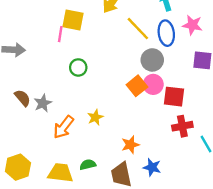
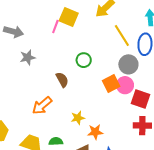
green circle: (78, 67) -> (84, 60), moved
brown semicircle: (23, 98) -> (62, 80), moved
gray star: (43, 103) -> (28, 57), moved
yellow star: (95, 117) -> (78, 118), moved

